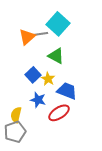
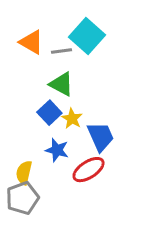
orange triangle: (27, 37) -> (31, 42), moved, turned -48
green triangle: (56, 56) -> (61, 84), moved
blue trapezoid: (67, 91) -> (101, 137), turned 45

